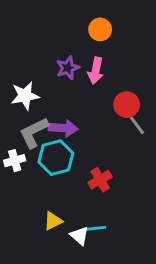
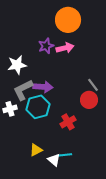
orange circle: (100, 29) -> (68, 20), size x1.6
pink arrow: (96, 71) -> (65, 48), turned -114
red circle: (127, 105) -> (89, 100), moved

